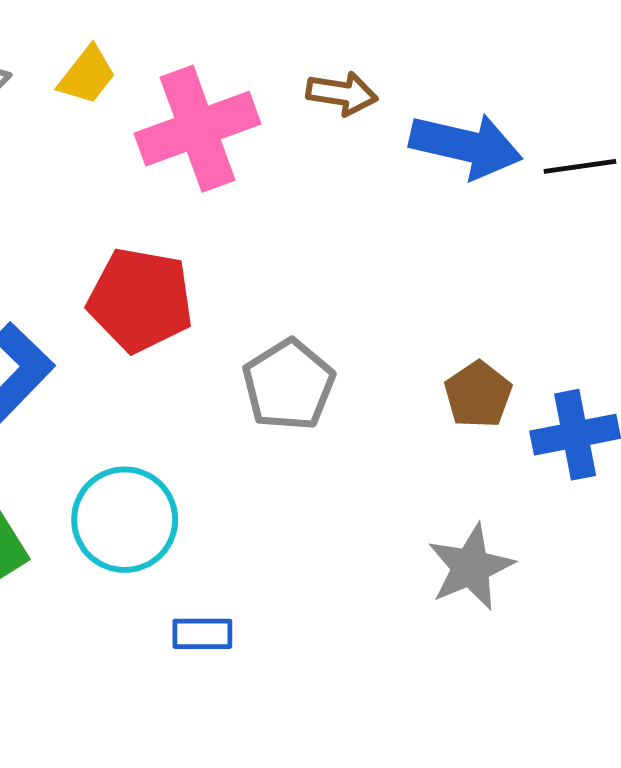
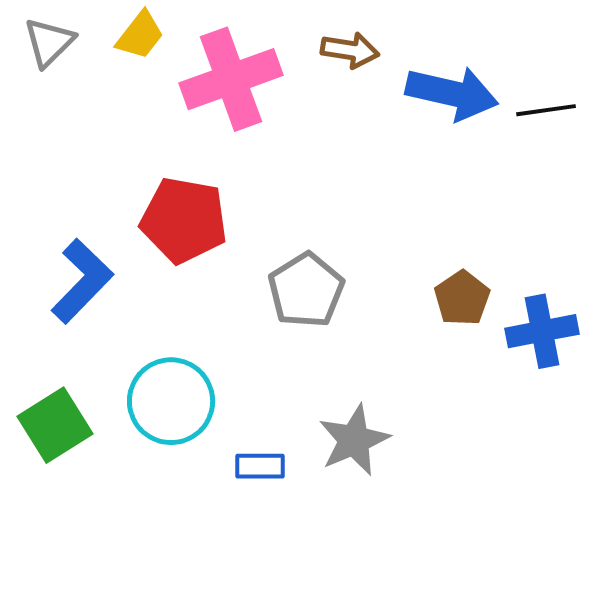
gray star: (471, 567) -> (354, 440), moved
blue rectangle: (202, 634) -> (260, 466), moved

